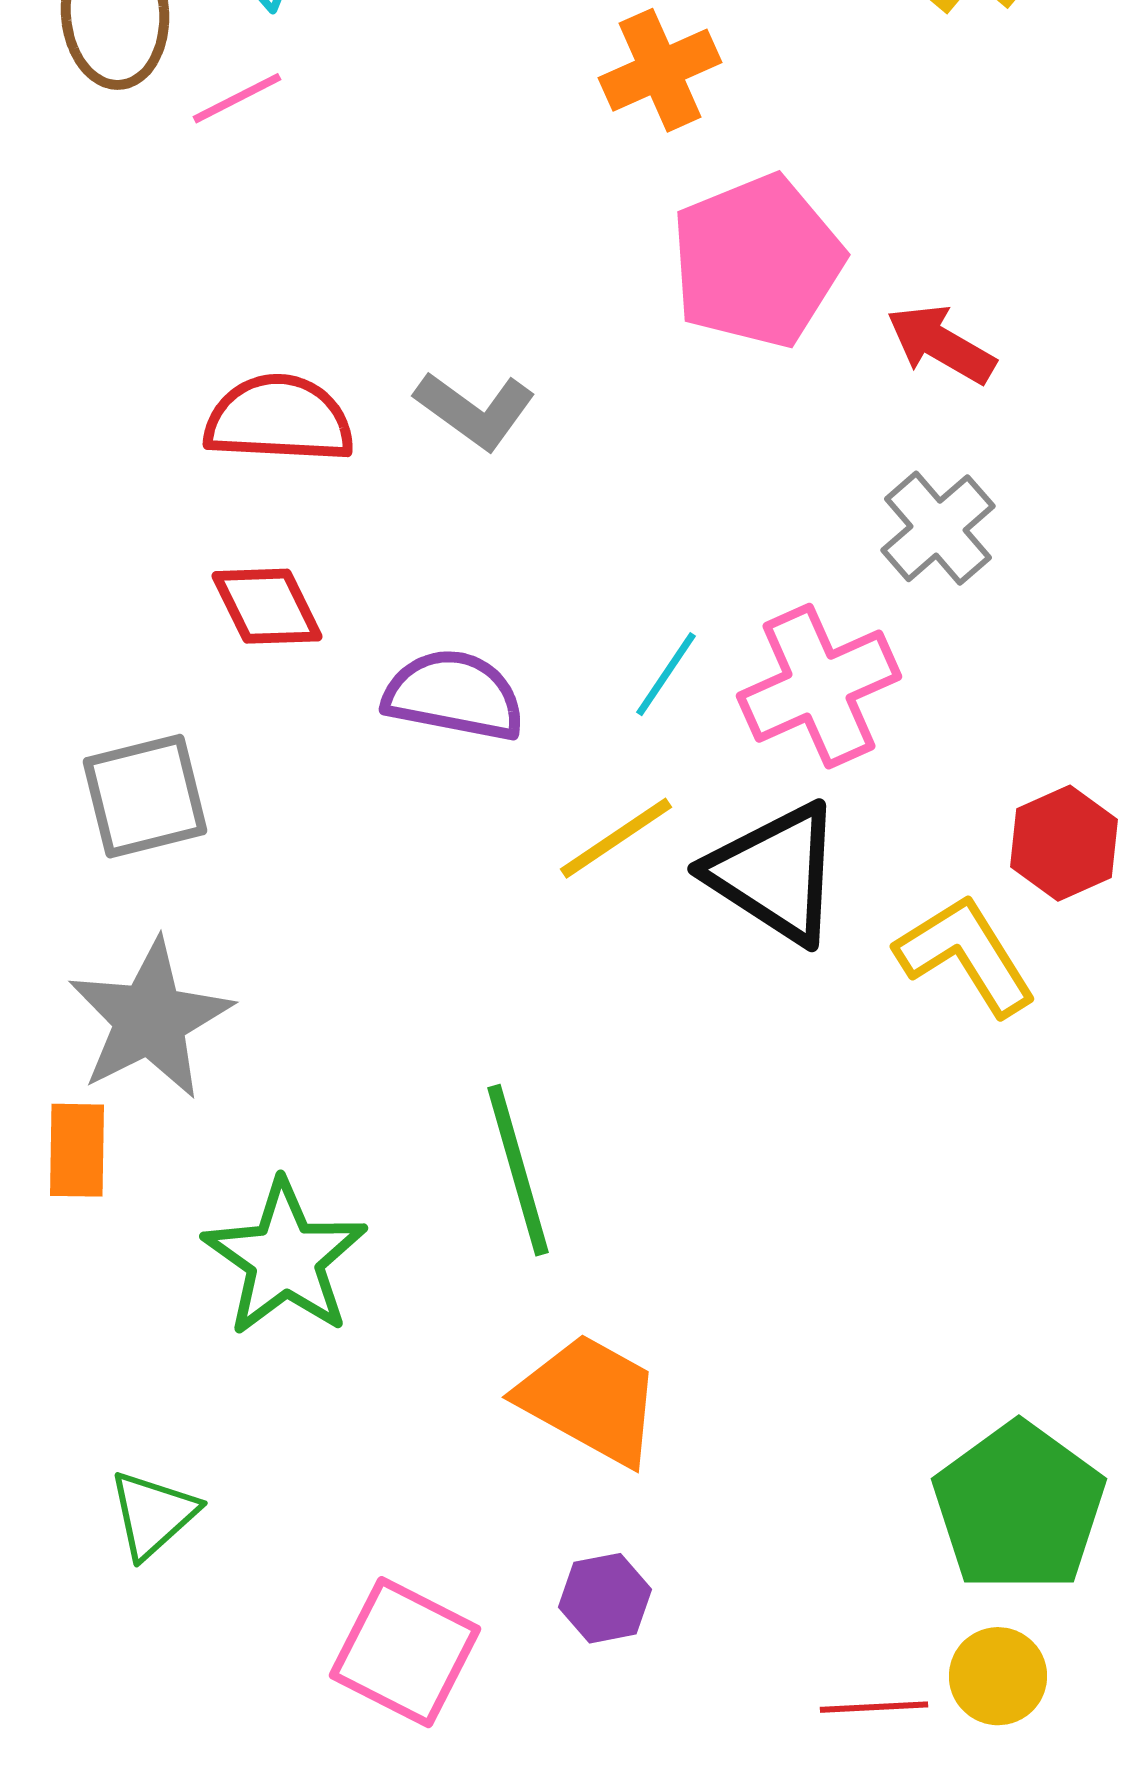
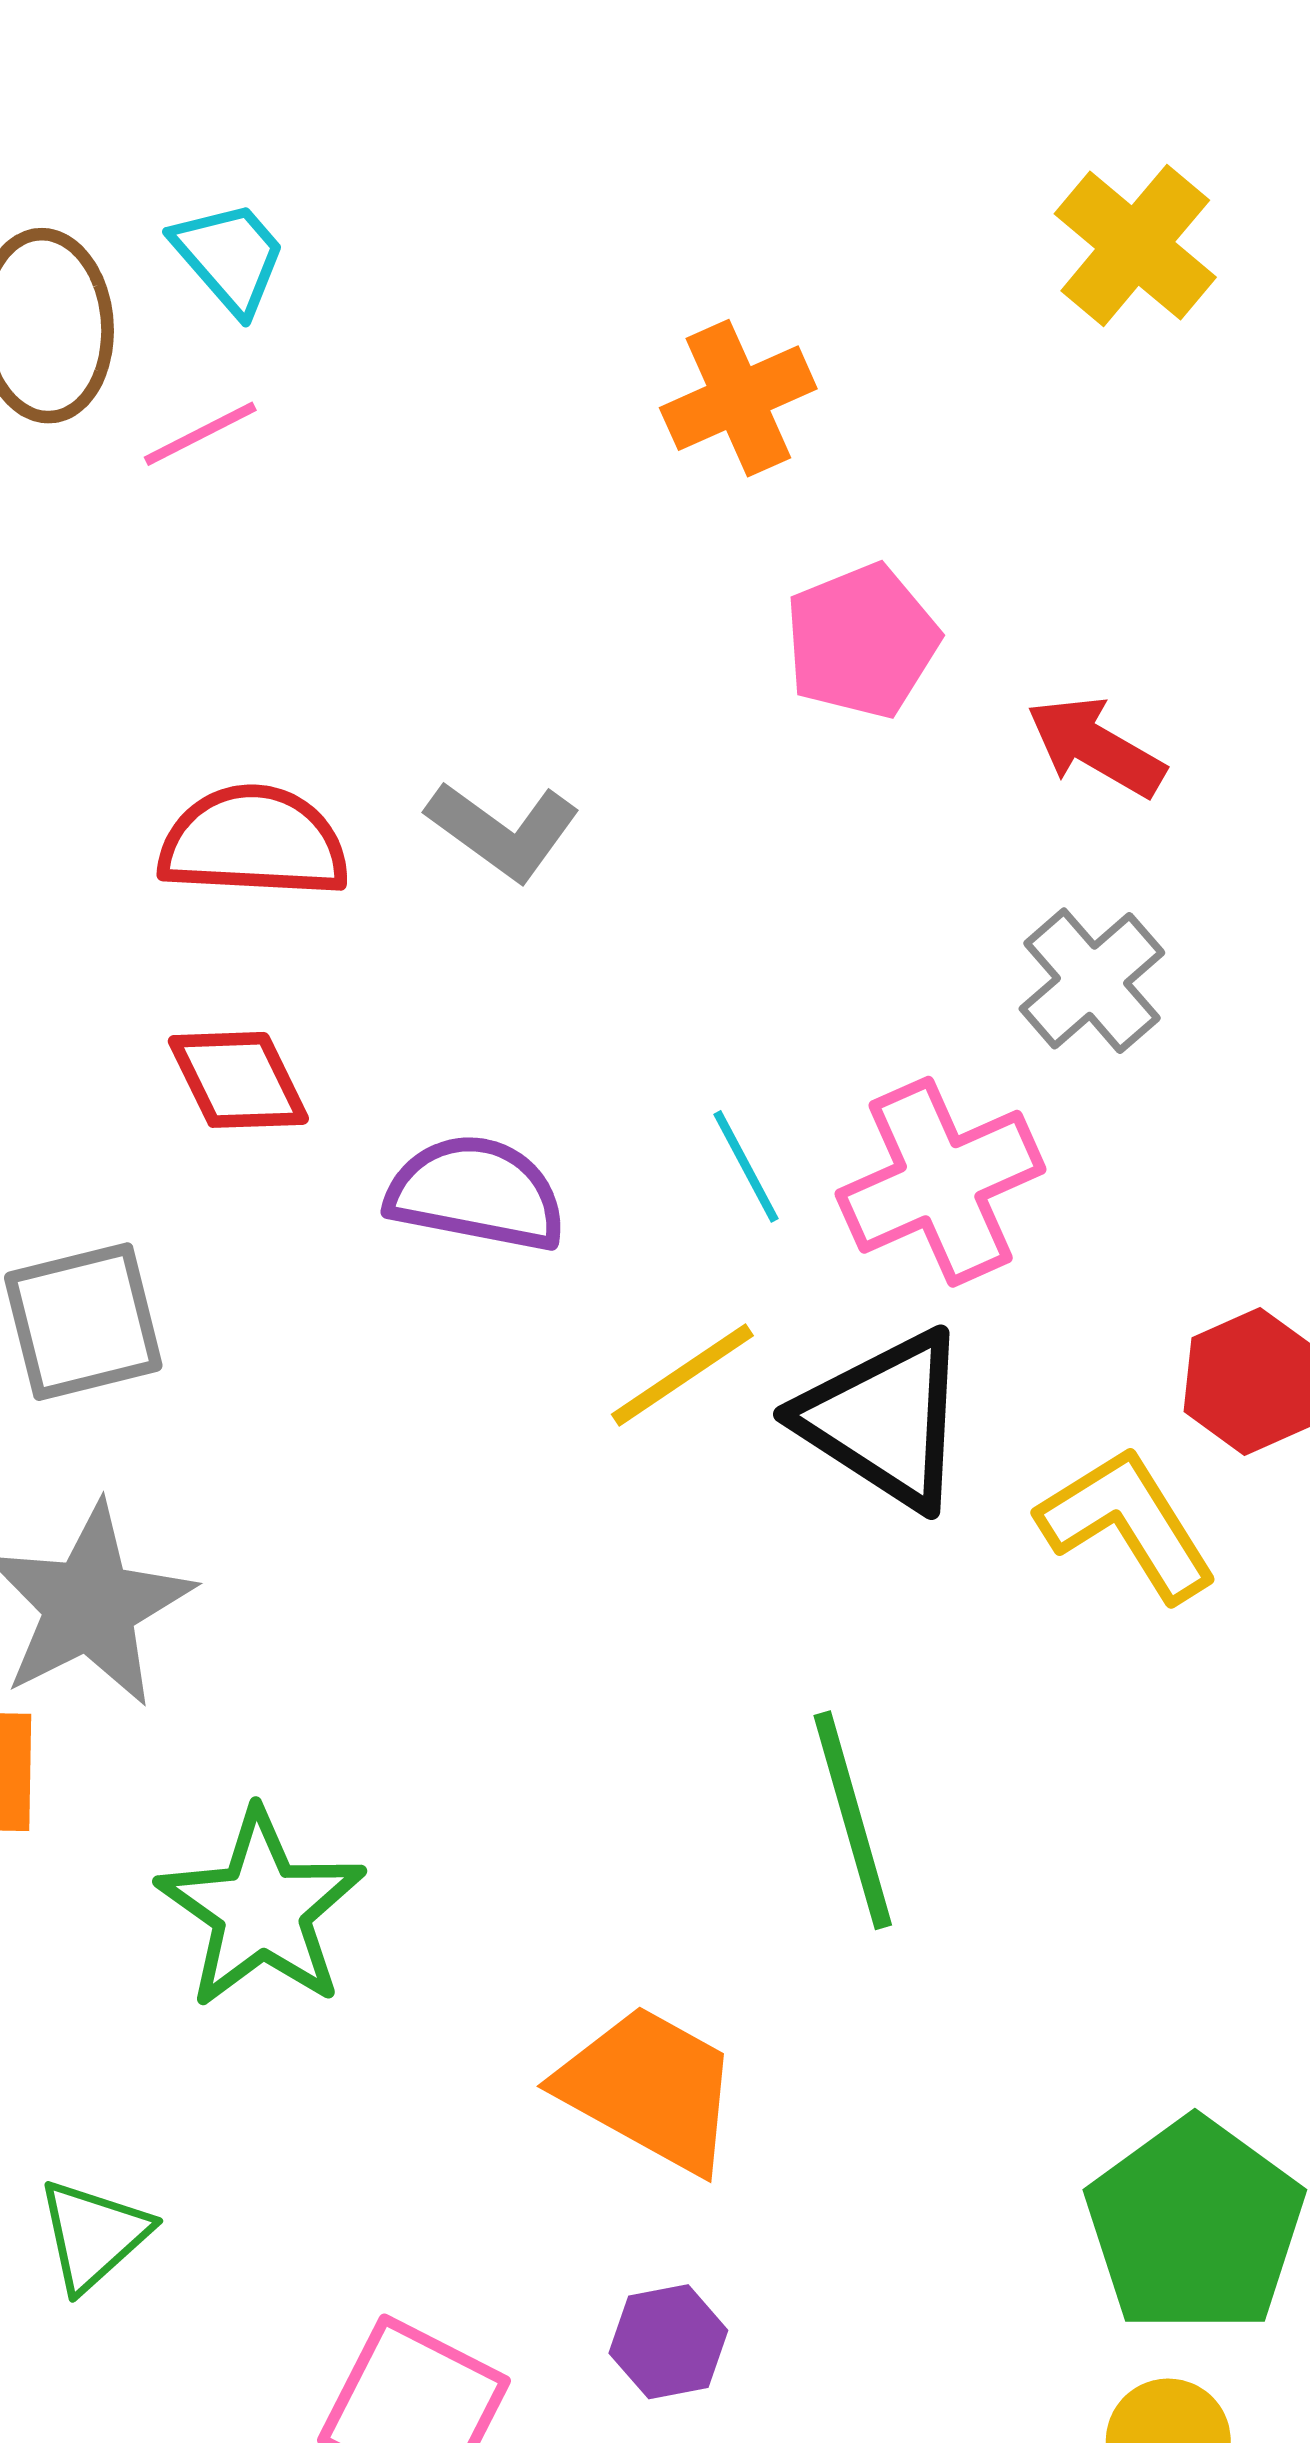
pink pentagon: (757, 261) -> (862, 641), size x0.7
cyan line: (666, 674) -> (746, 1166), turned -62
green line: (518, 1170) -> (853, 1820), moved

